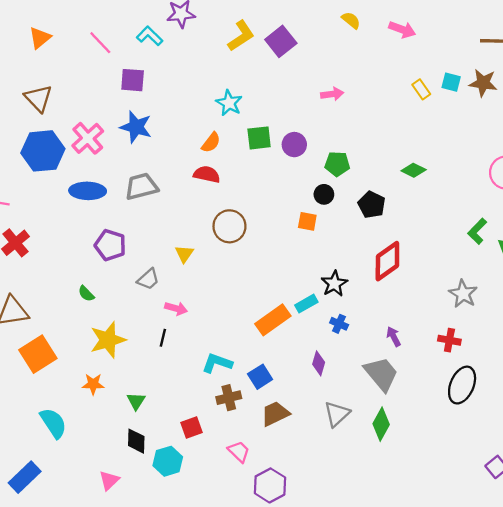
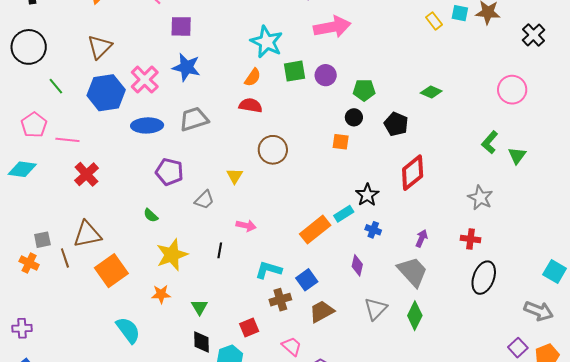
pink arrow: (332, 94) -> (332, 27), moved, size x1.8
brown triangle: (38, 98) -> (100, 47), turned 32
cyan star: (229, 103) -> (267, 42), size x1.4
pink arrow: (176, 308) -> (246, 226), moved
purple arrow: (394, 337) -> (422, 238), turned 54

